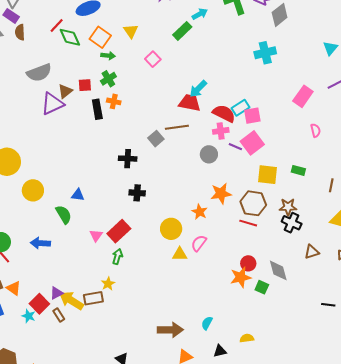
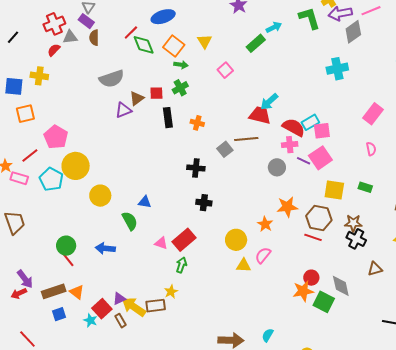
orange cross: (114, 101) -> (197, 123), moved
purple triangle: (52, 104) -> (123, 110), size x0.7
pink semicircle: (315, 130) -> (371, 149), moved
pink triangle: (96, 235) -> (161, 243), turned -48
green square: (262, 287) -> (324, 302), size x1.5

